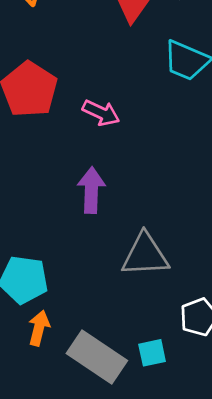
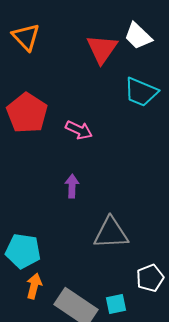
purple arrow: (91, 190) -> (72, 186), size x0.7

